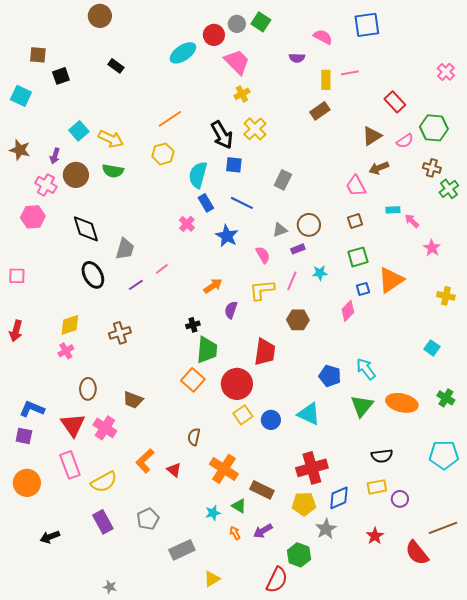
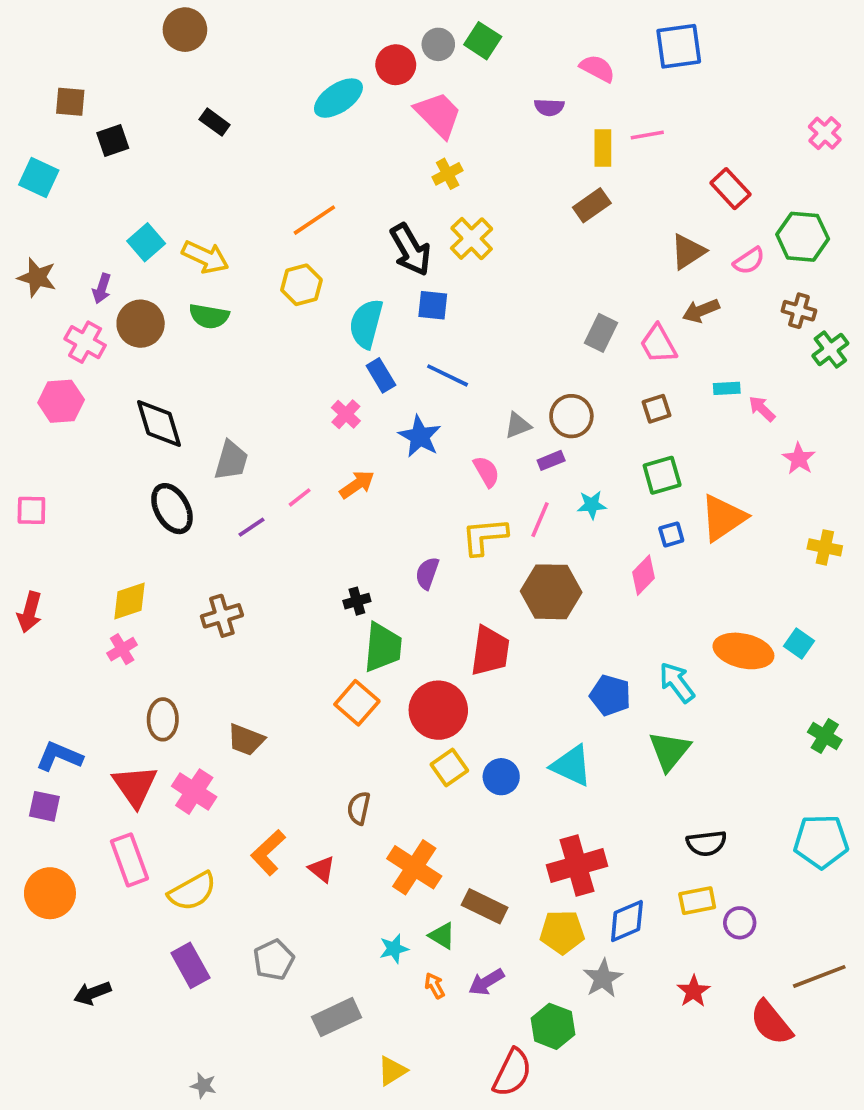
gray rectangle: (283, 180) -> (601, 333), moved
orange arrow: (213, 286) -> (357, 485), moved
brown hexagon: (298, 320) -> (551, 592), size x1.4
orange ellipse: (402, 403) -> (743, 651), moved

